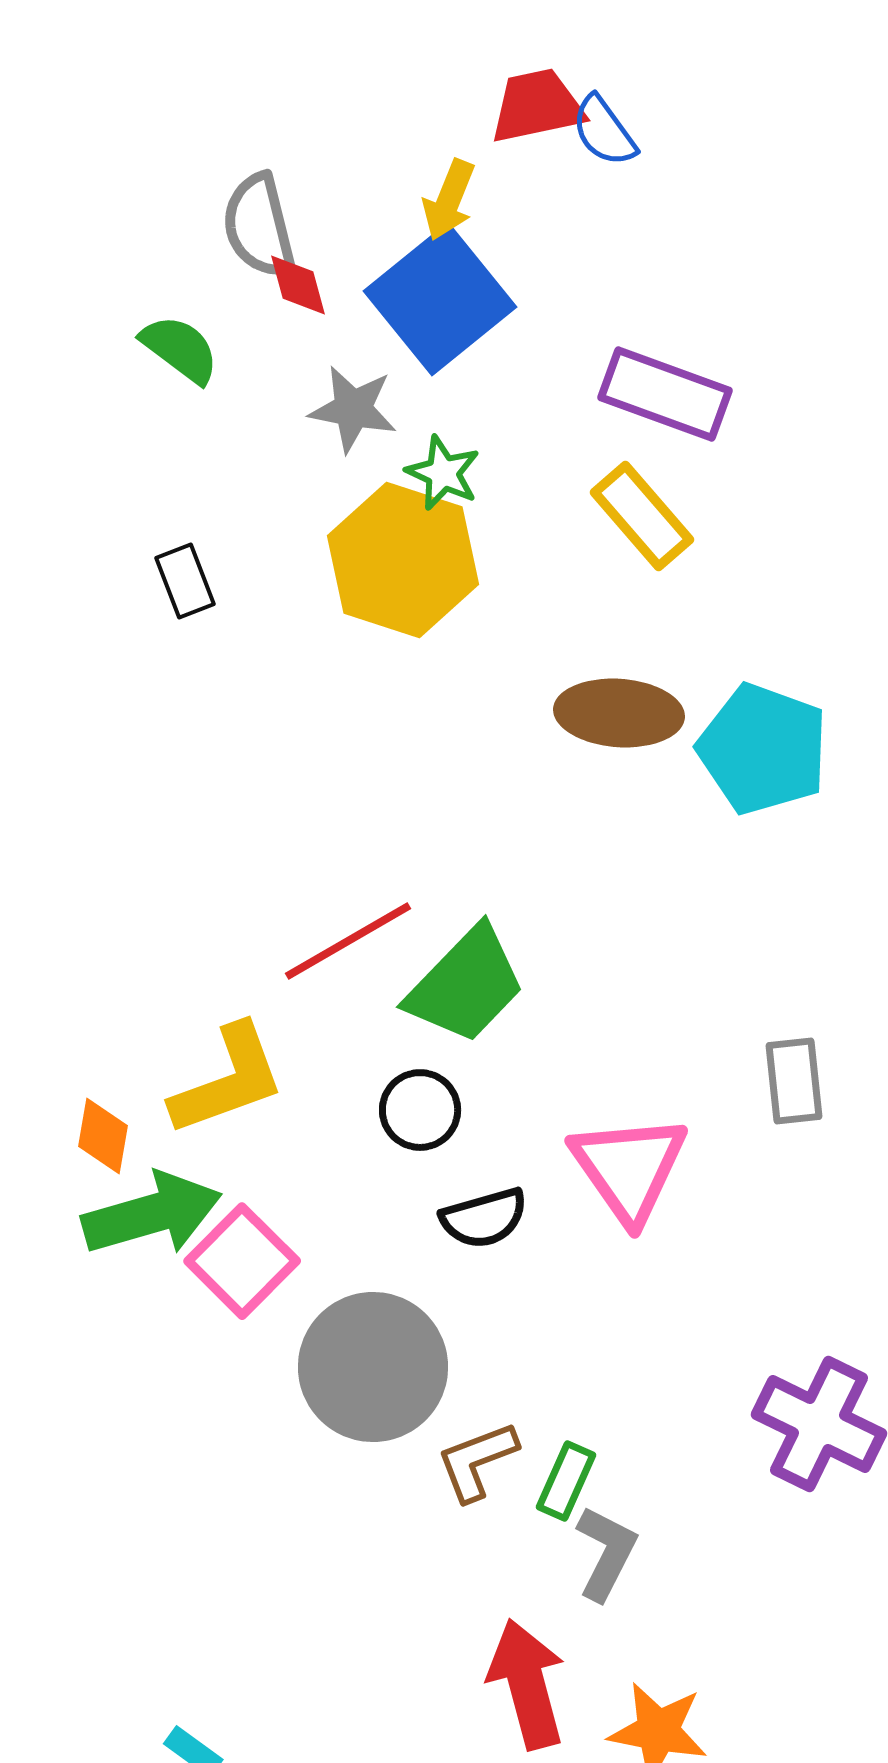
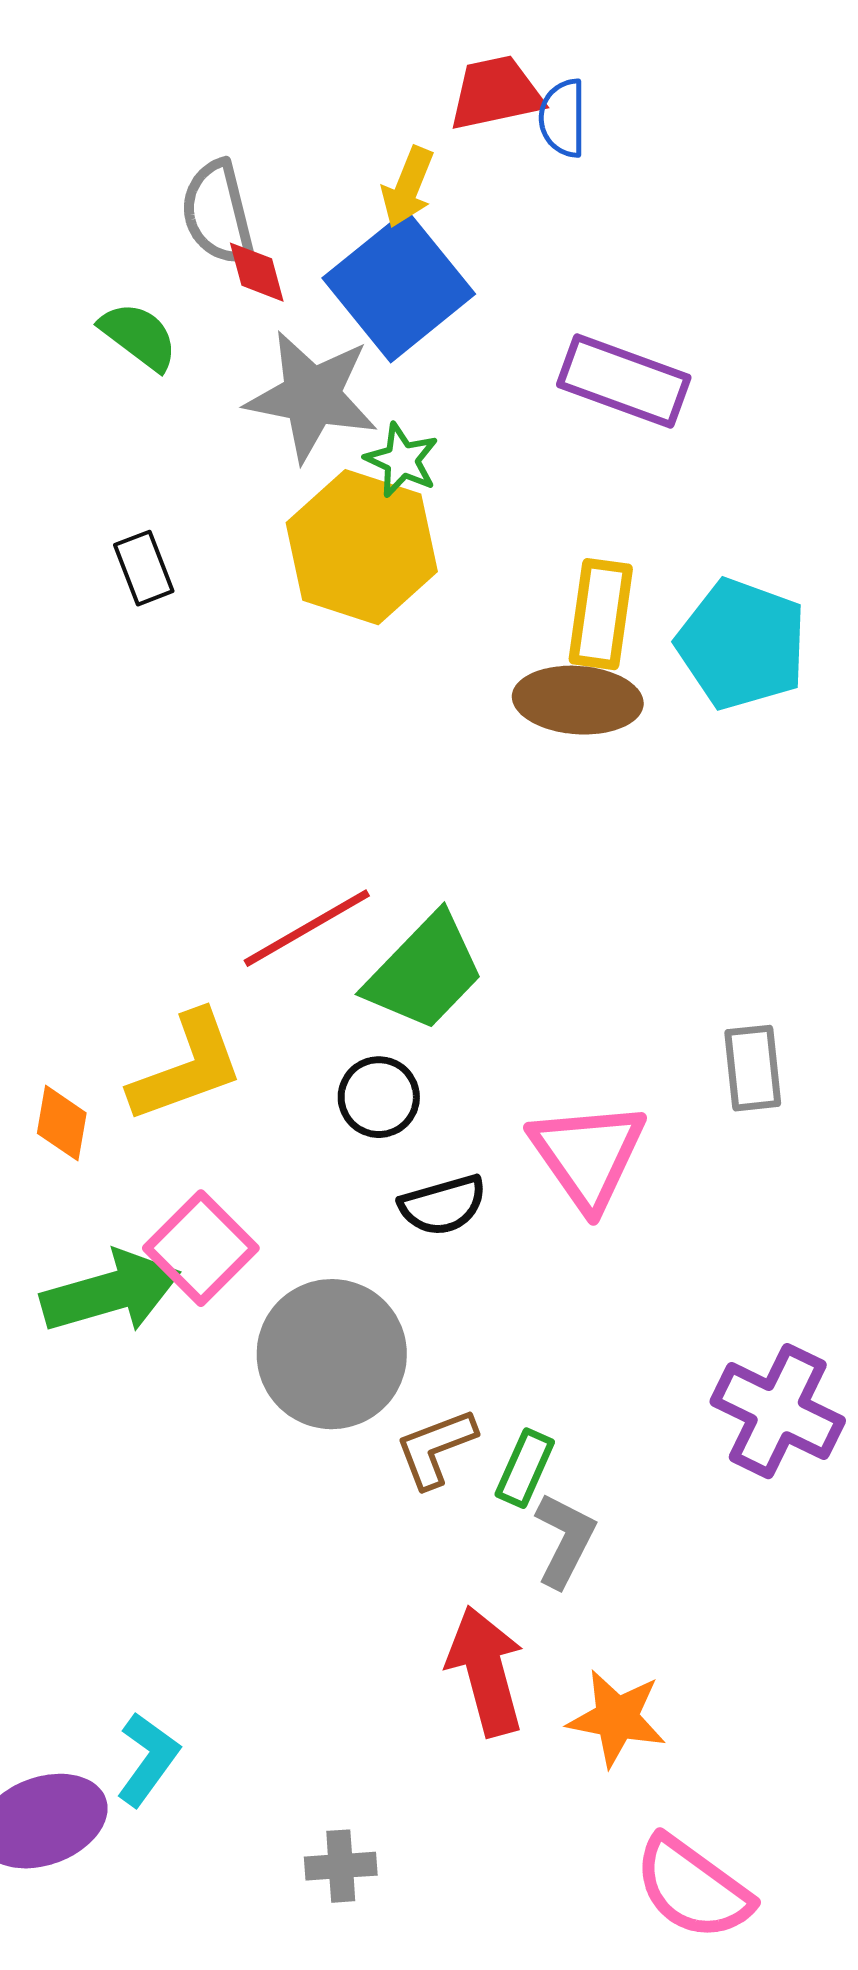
blue semicircle: (604, 131) -> (563, 118), turned 36
gray star: (353, 409) -> (312, 396), size x1.5
yellow rectangle: (642, 516) -> (601, 614), moved, turned 49
cyan pentagon: (763, 749) -> (742, 644), moved
green arrow: (152, 1214) -> (111, 1292), moved

